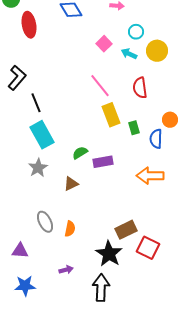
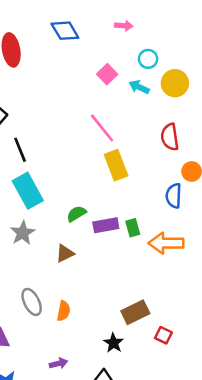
red semicircle: (140, 88) -> (170, 137), moved
green rectangle: (134, 128) -> (133, 228), moved
red square: (148, 248) -> (163, 335), size x0.6
black star: (109, 254) -> (114, 343), size x0.6

